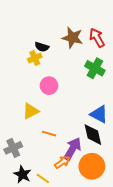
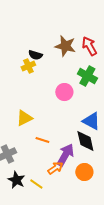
pink circle: (49, 86) -> (64, 92), moved
orange circle: (92, 166) -> (84, 172), size x0.7

